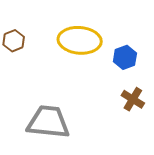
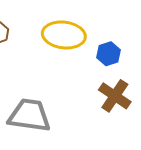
brown cross: (133, 99) -> (115, 96), size x1.4

